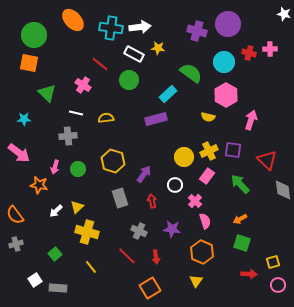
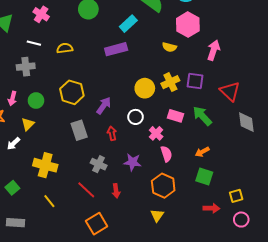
pink rectangle: (207, 176) -> (176, 116), moved, turned 70
yellow triangle: (77, 207) -> (28, 124), moved
orange square: (150, 288) -> (97, 224), moved

